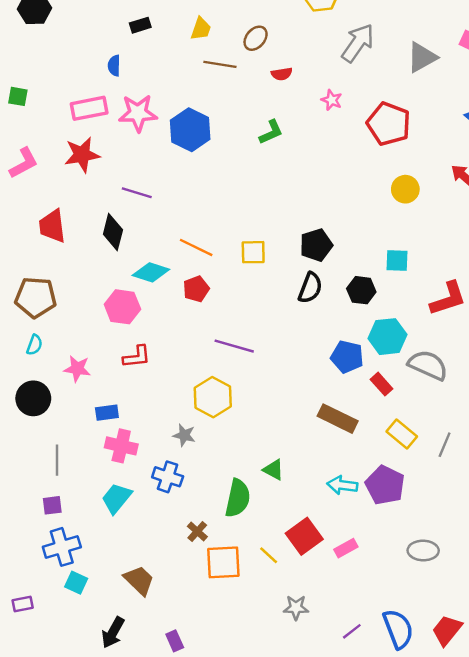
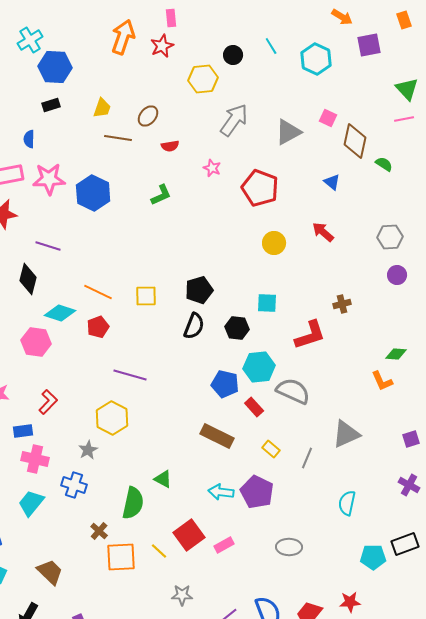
red L-shape: (137, 357) -> (48, 402), moved, turned -40
yellow rectangle: (402, 434) -> (271, 449), size x0.7
gray star: (184, 435) -> (88, 450), turned 30

